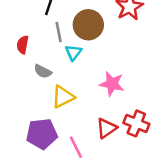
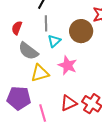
brown circle: (88, 25) -> (81, 31), moved
gray semicircle: (43, 71) -> (28, 51), size x1.5
pink star: (112, 84) -> (68, 65), moved

